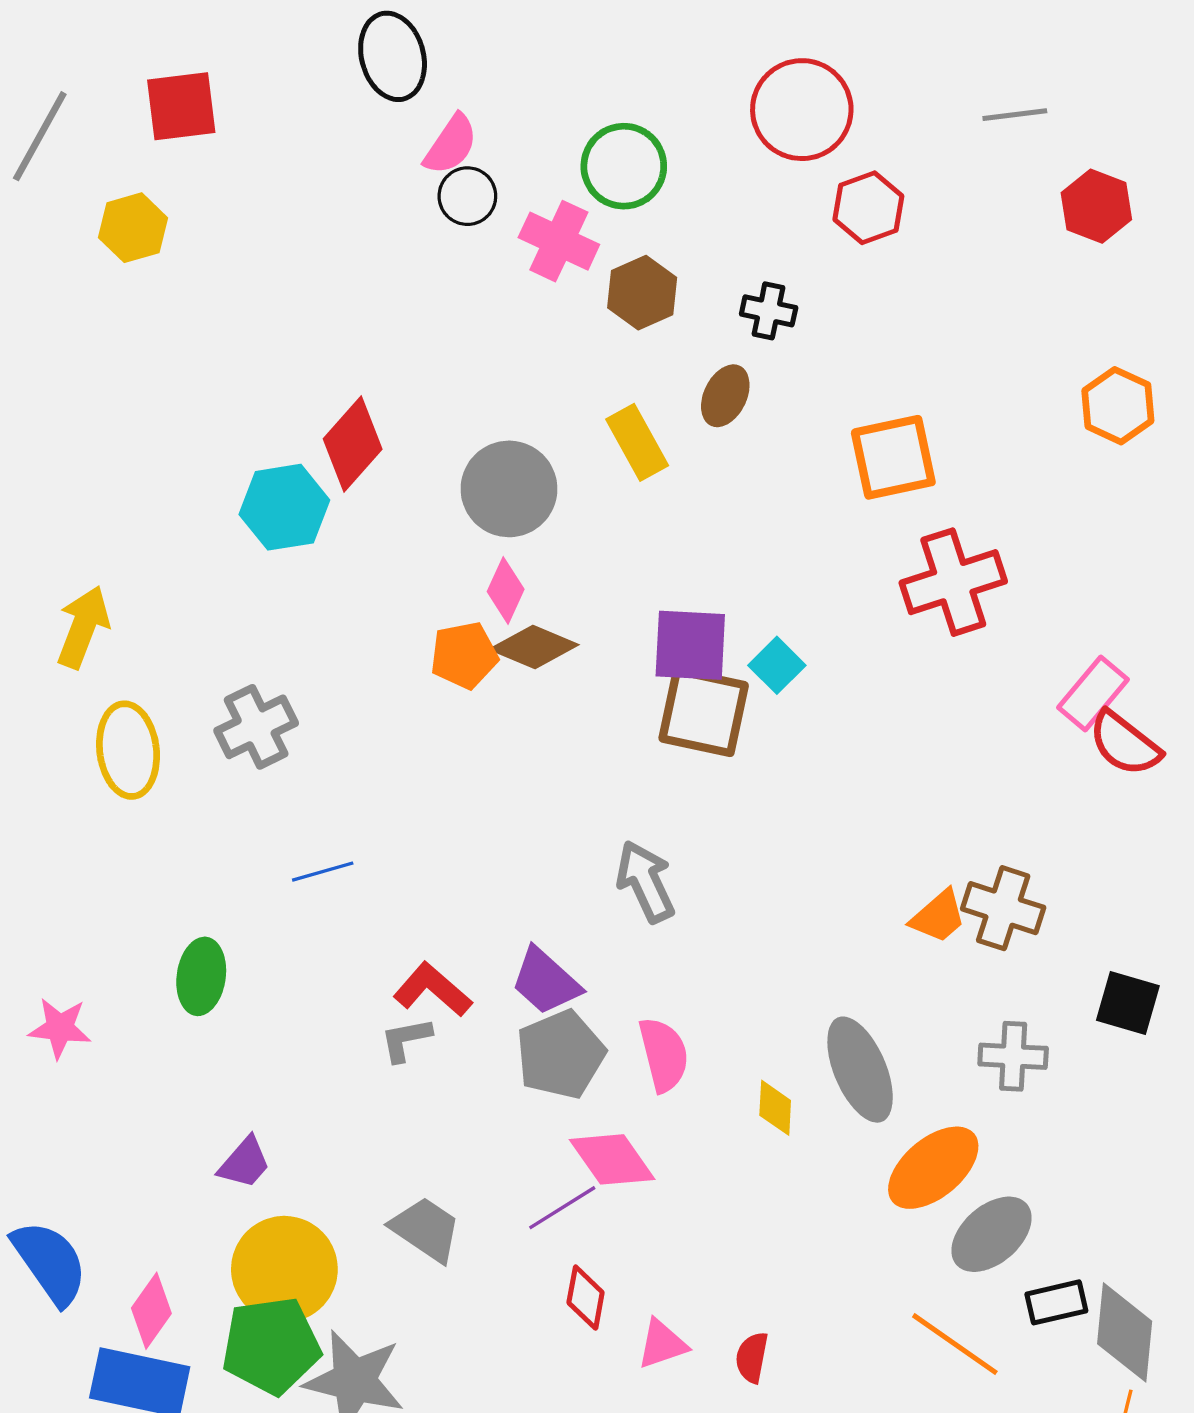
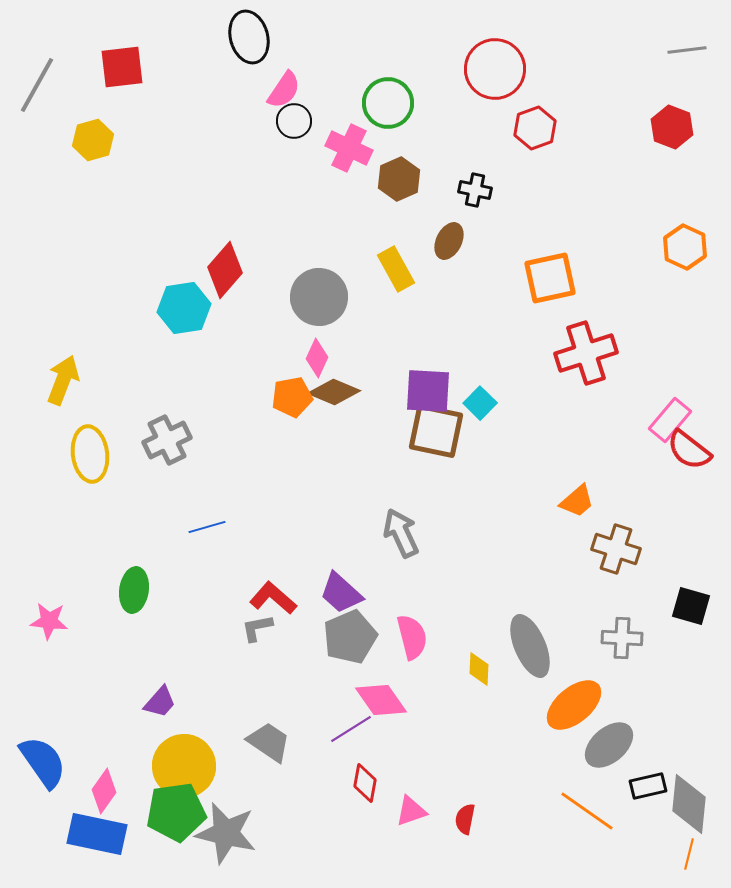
gray line: (1015, 115) -> (687, 50), moved
orange trapezoid: (938, 916) -> (577, 501), moved

